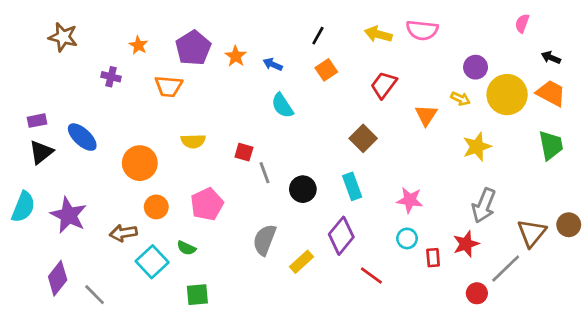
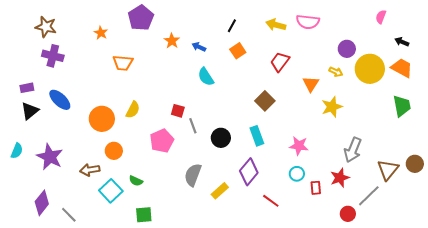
purple pentagon: (193, 48) -> (141, 18), moved
purple cross: (111, 77) -> (53, 56), moved, size x1.5
yellow semicircle: (193, 141) -> (133, 110), moved, turned -60
yellow star: (477, 147) -> (332, 107), moved
pink pentagon: (207, 204) -> (162, 141), moved
cyan semicircle: (23, 207) -> (17, 151), size x0.7

